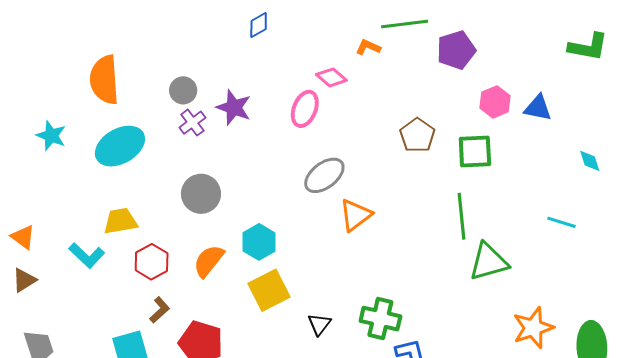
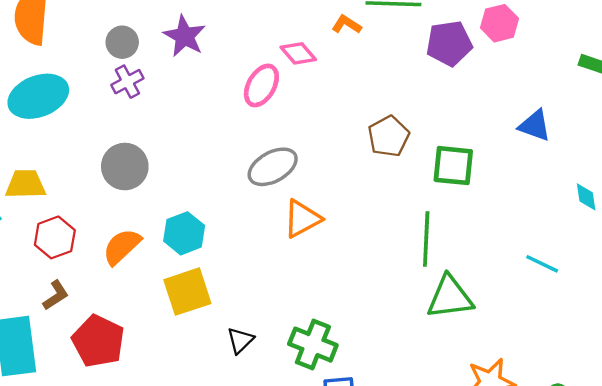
pink hexagon: (495, 102) -> (499, 23), moved
purple star: (234, 107) -> (185, 36), moved

